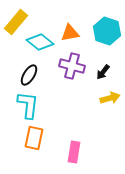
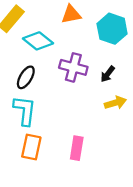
orange triangle: (70, 33) -> (71, 14), moved
pink rectangle: (74, 152) -> (77, 148), moved

